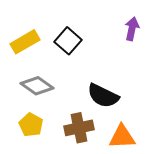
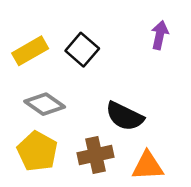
yellow pentagon: (31, 125) -> (37, 151), size x1.4

